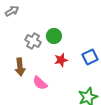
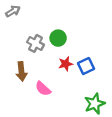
blue square: (90, 57) -> (86, 66), moved

